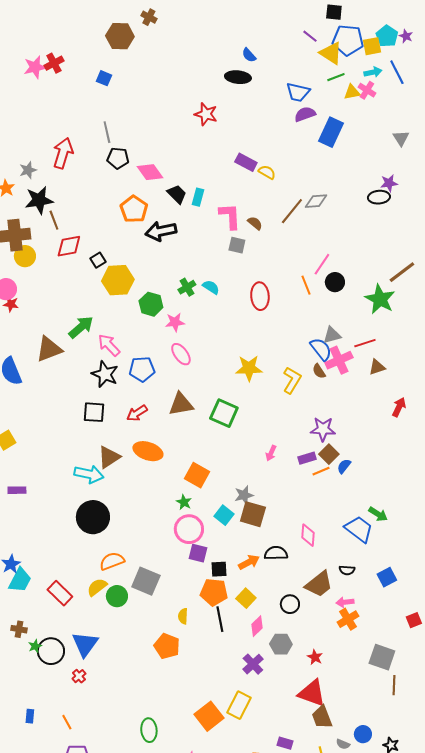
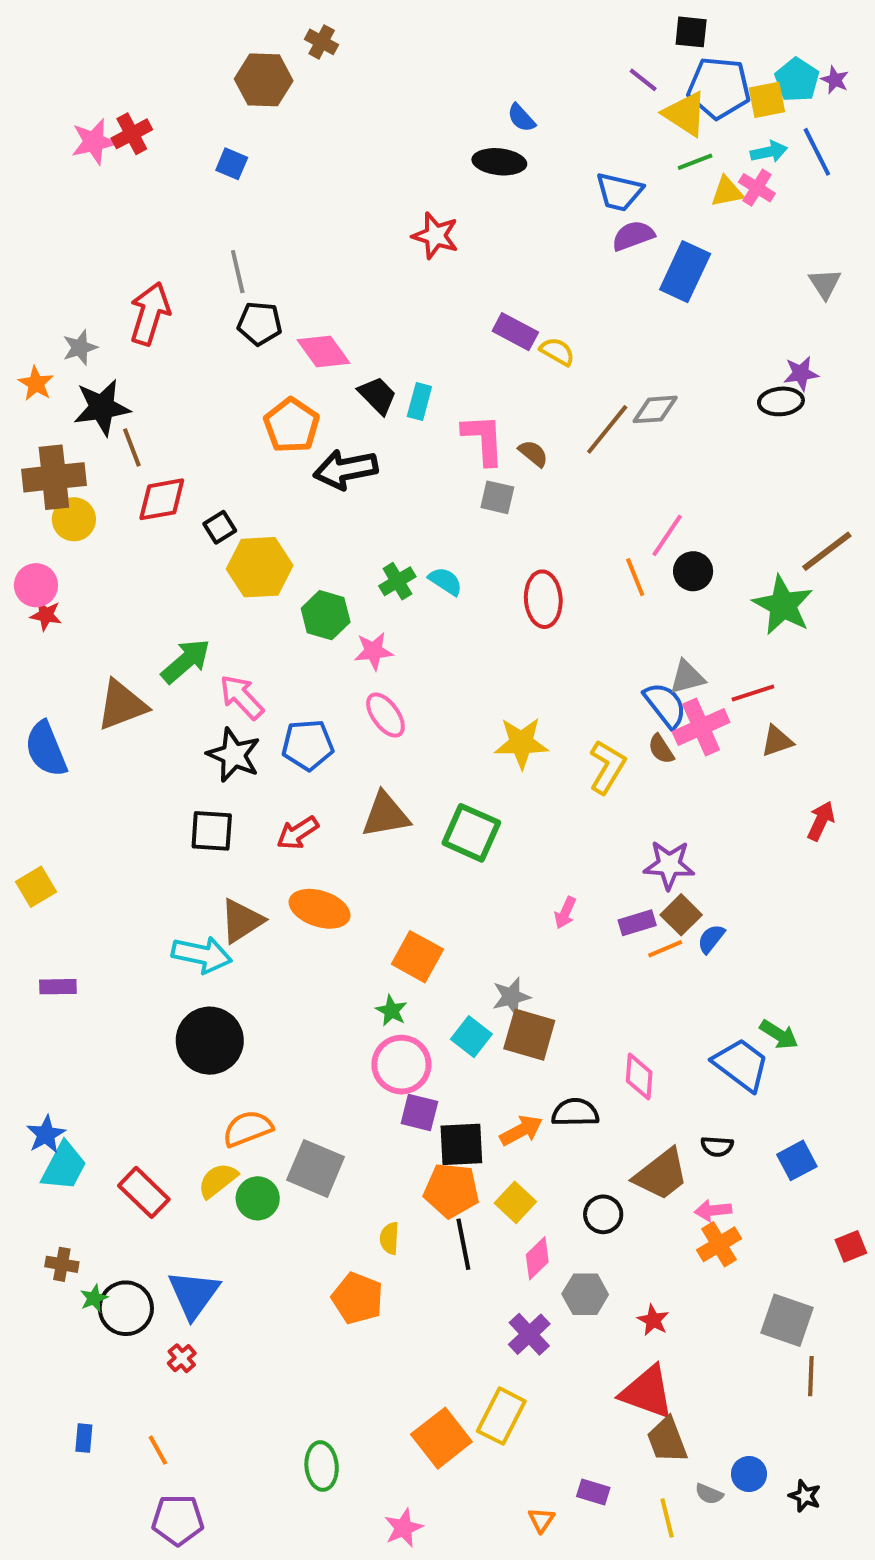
black square: (219, 569) -> (461, 1144), size x1.4

